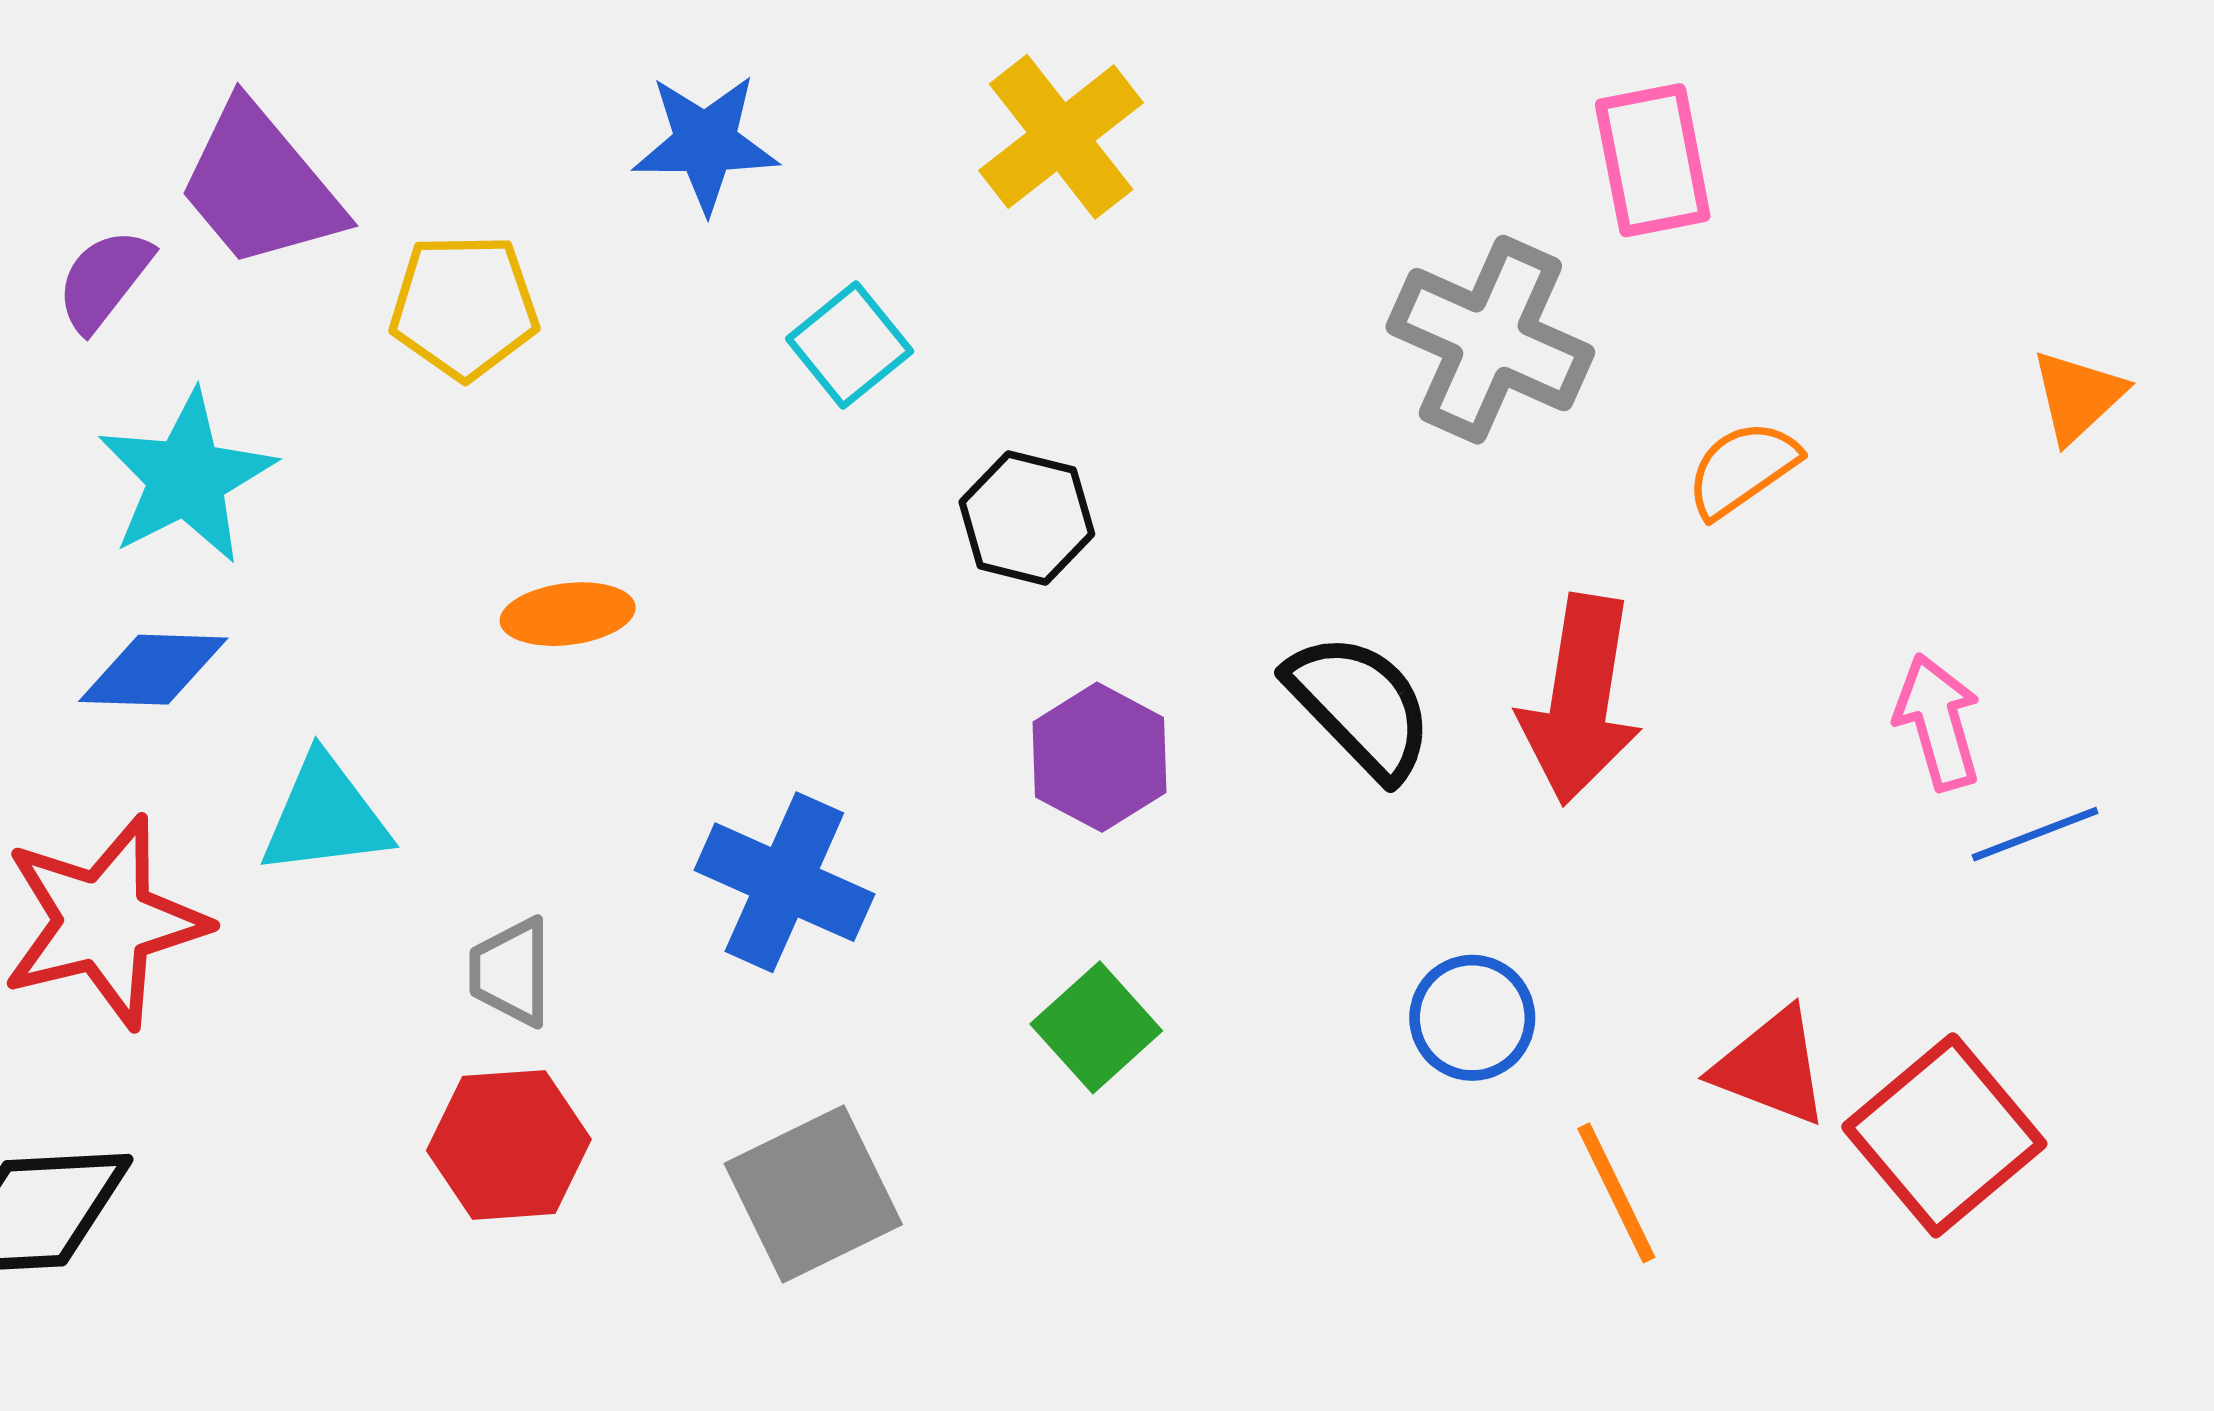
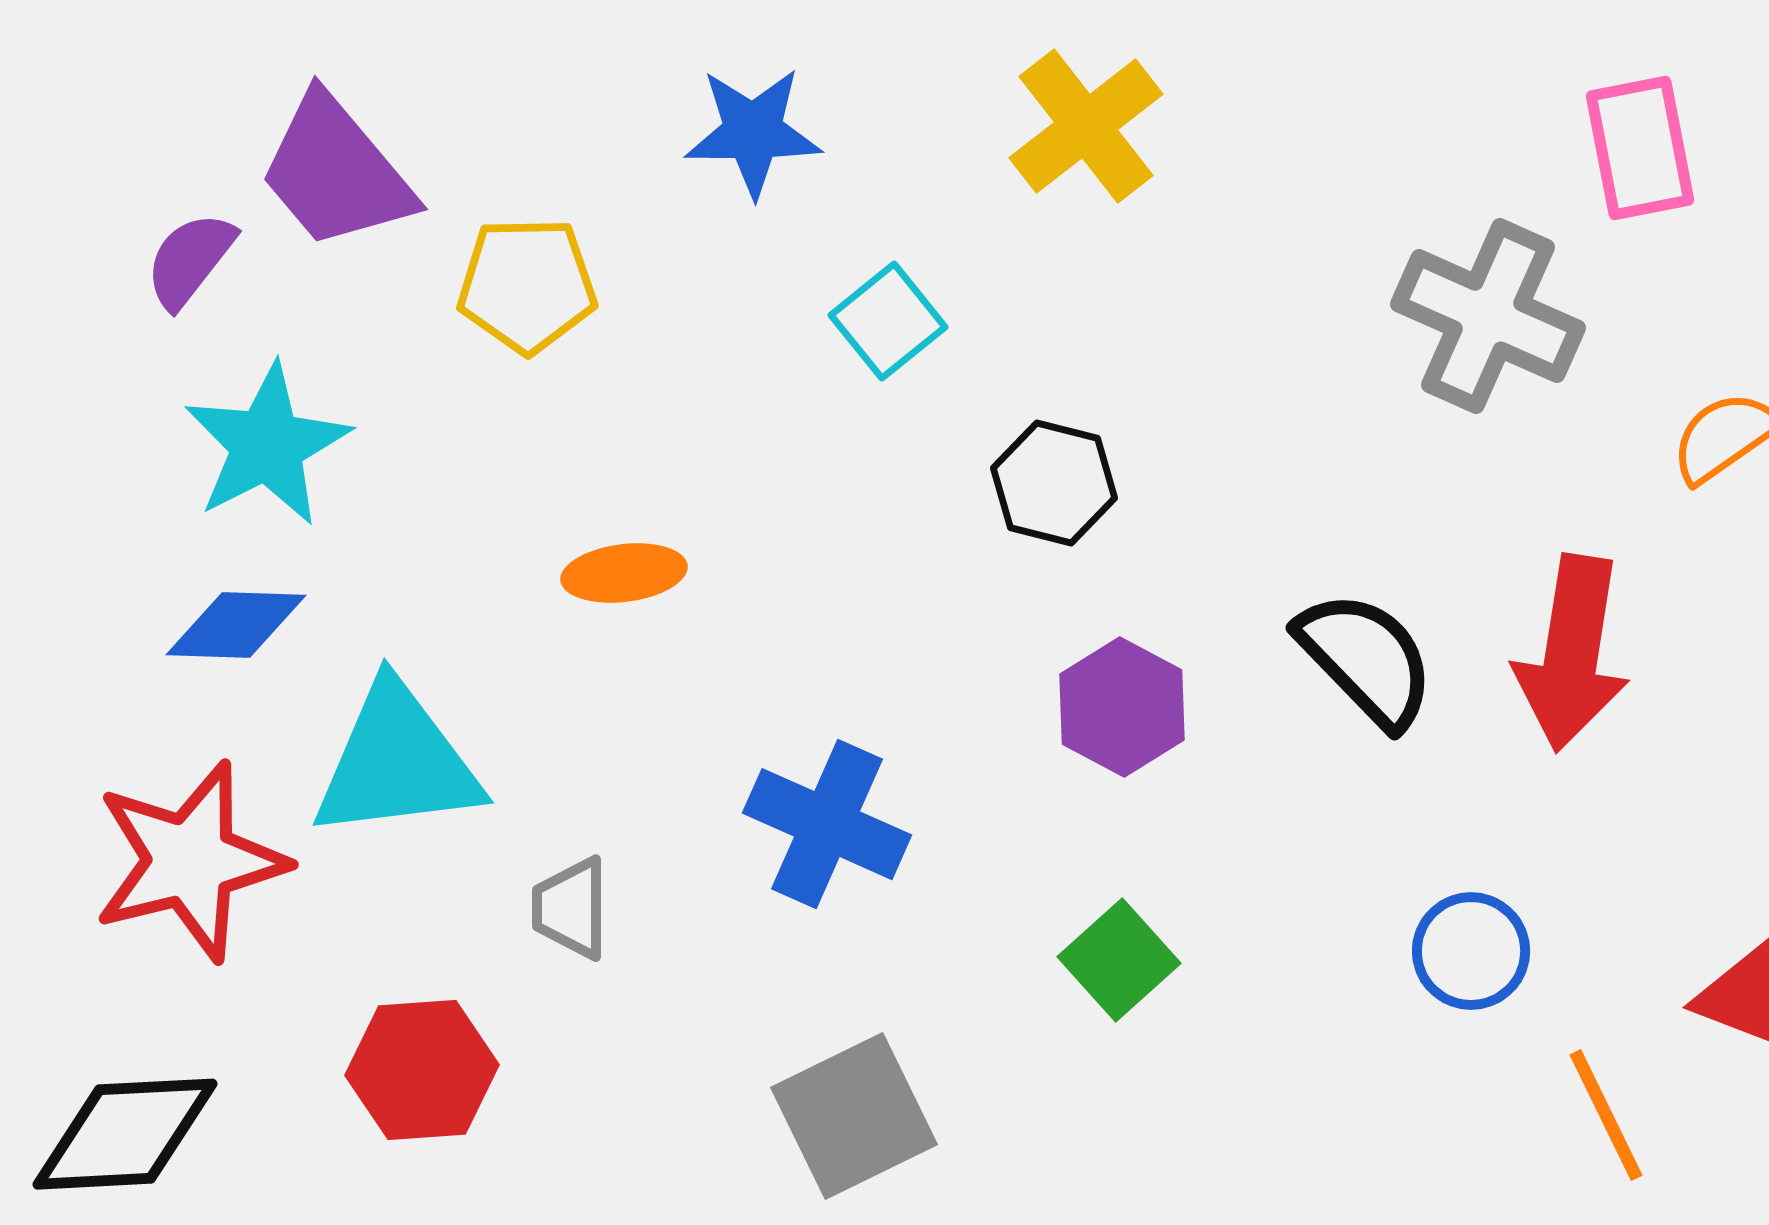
cyan triangle: (325, 816) -> (397, 762), size x1.4
red hexagon: (509, 1145) -> (422, 1070), moved

